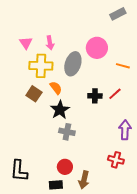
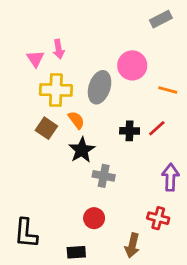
pink arrow: (50, 43) -> (59, 49), moved
gray cross: (67, 132) -> (104, 176), moved
red circle: (65, 167) -> (94, 218), moved
brown arrow: (84, 180) -> (132, 245), moved

